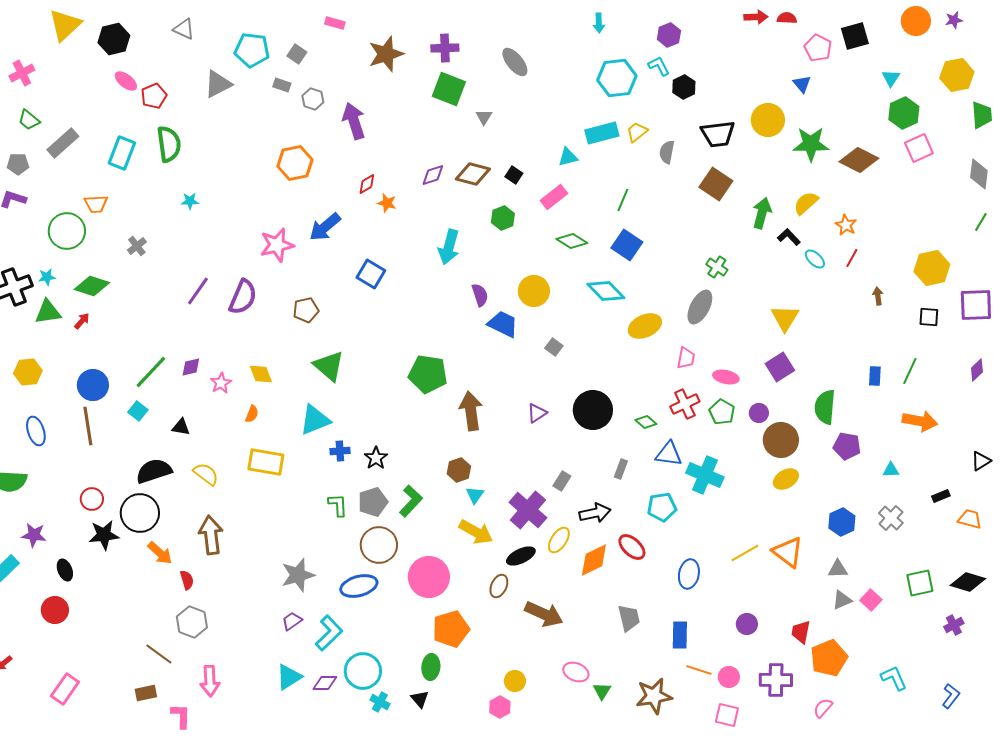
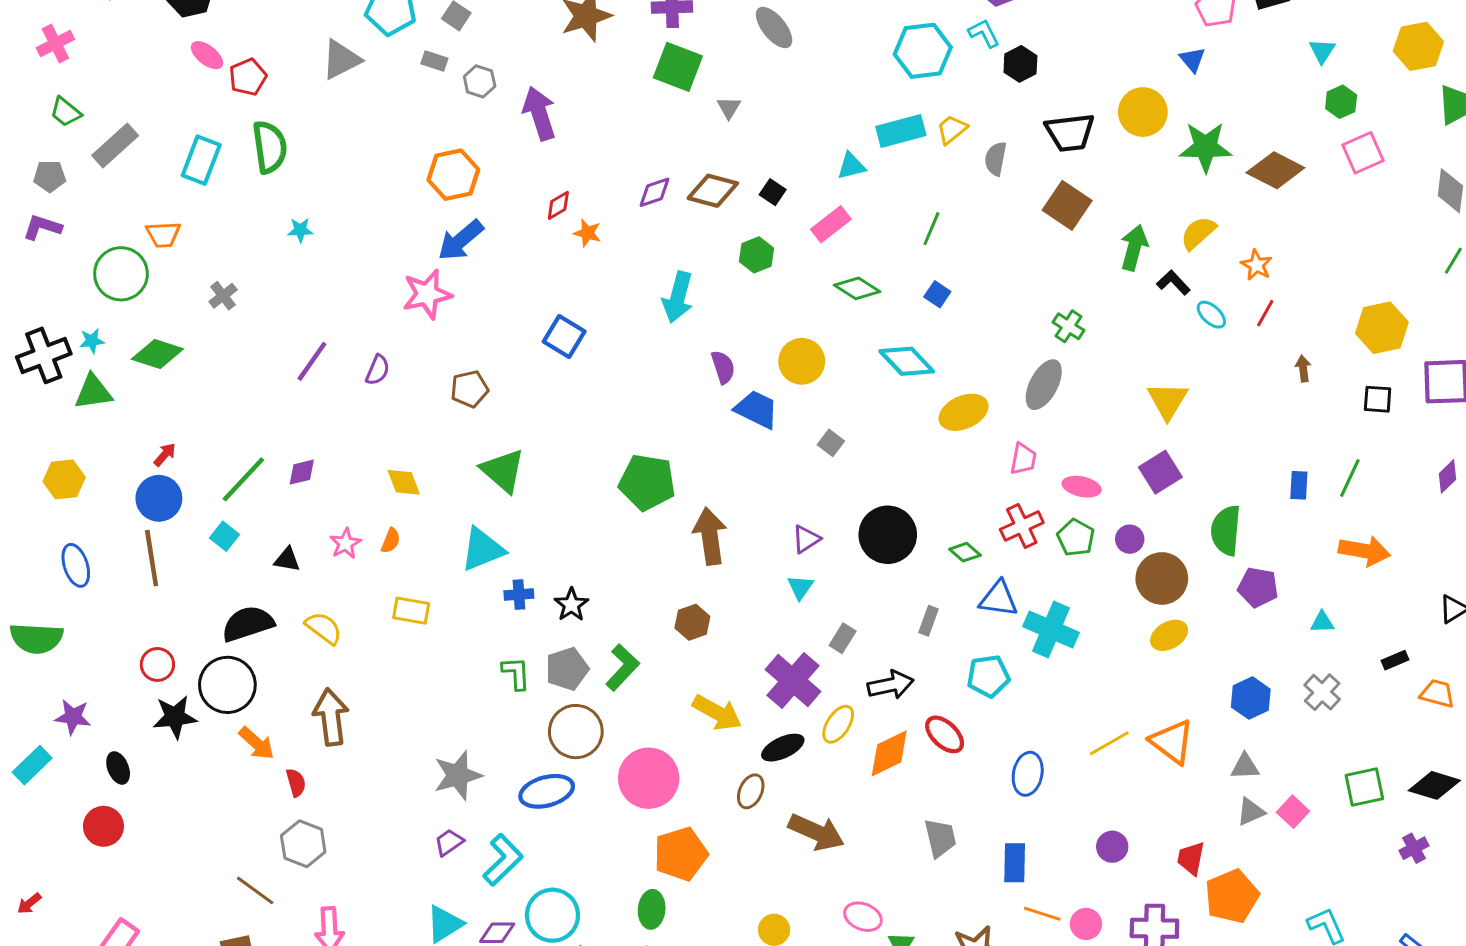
green hexagon: (904, 113) -> (1341, 102), size x0.7
blue arrow: (325, 227) -> (461, 240), moved
blue square: (627, 245) -> (937, 294), size x0.6
purple semicircle: (243, 297) -> (378, 370), size x0.6
red arrow: (82, 321) -> (165, 455), moved
pink star: (221, 383) -> (345, 543), moved
yellow rectangle: (266, 462) -> (411, 611), size x0.7
cyan triangle: (475, 495) -> (800, 587), moved

